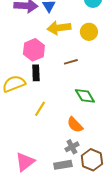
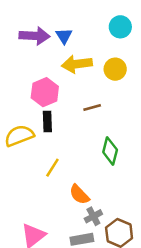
green diamond: (85, 96) -> (110, 151), turned 45
orange semicircle: (75, 125) -> (79, 195), moved

